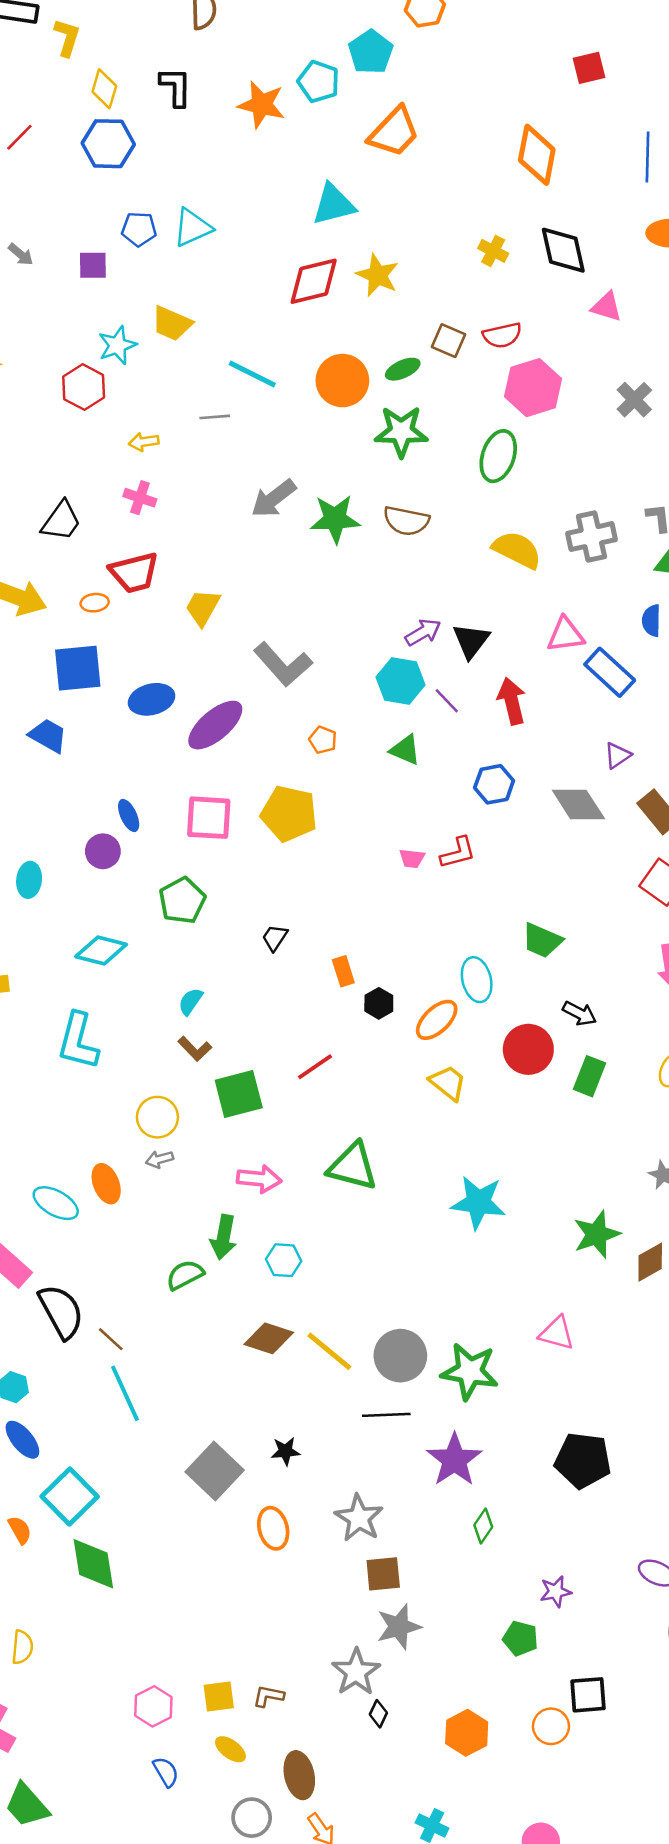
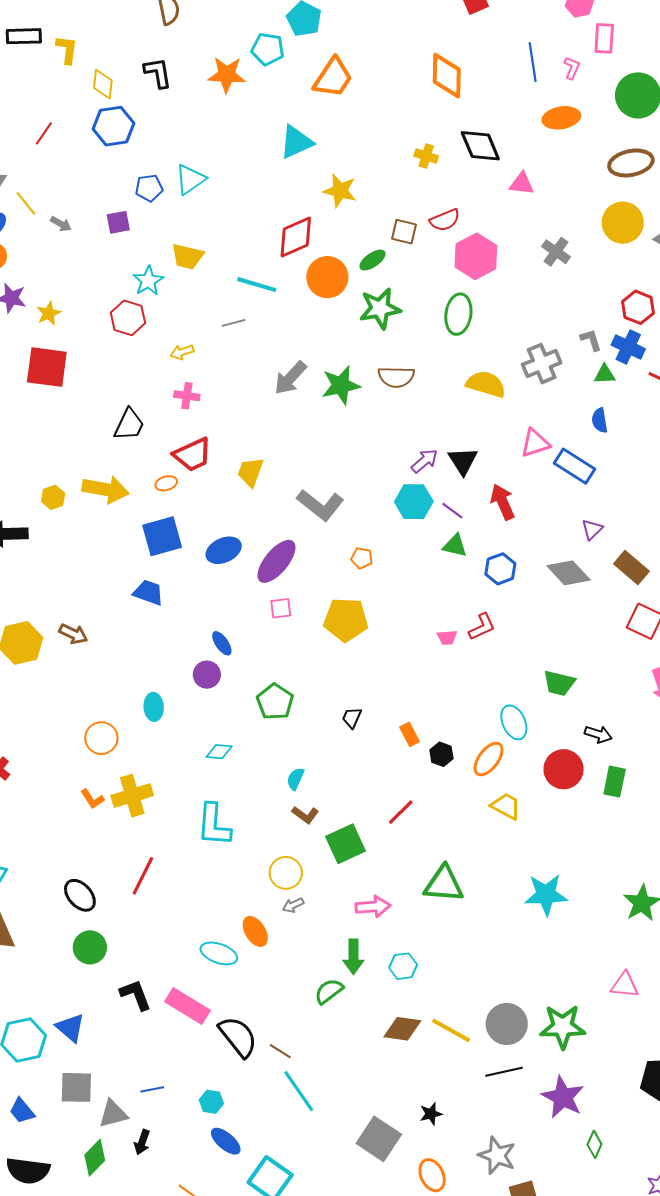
red diamond: (314, 281) -> (296, 237), moved
green triangle: (405, 750) -> (455, 546), moved
pink square: (209, 818) -> (281, 608), moved, size x0.6
cyan diamond: (101, 950) -> (219, 752), size x0.7

